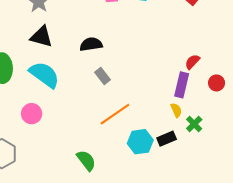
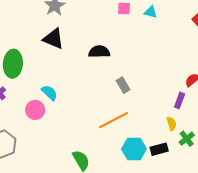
cyan semicircle: (44, 75) -> (49, 93), moved, size x0.6
gray rectangle: (103, 76) -> (123, 85), moved
purple rectangle: (182, 85) -> (180, 100), size x0.7

